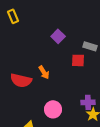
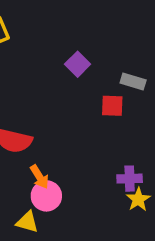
orange arrow: (44, 72) -> (39, 177), moved
pink circle: (53, 109) -> (46, 196), moved

